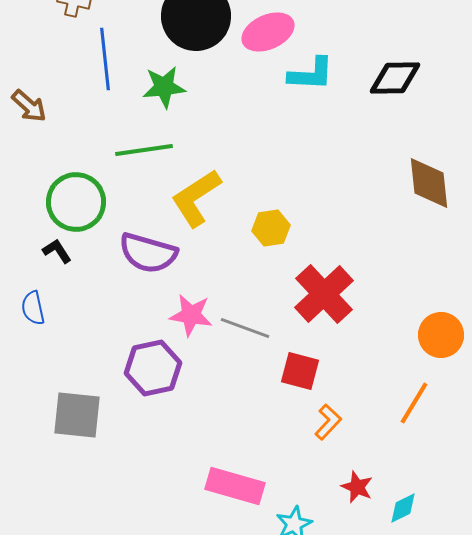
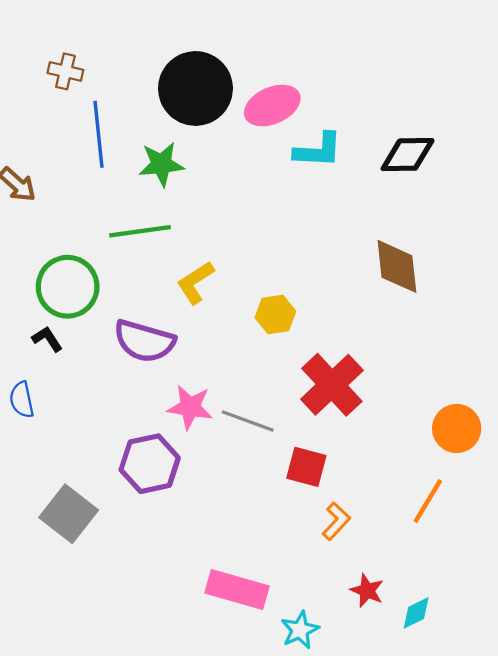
brown diamond: (429, 183) -> (397, 266), moved
yellow L-shape: (196, 198) -> (195, 282), size x0.7
gray square: (77, 415) -> (69, 514), turned 32

